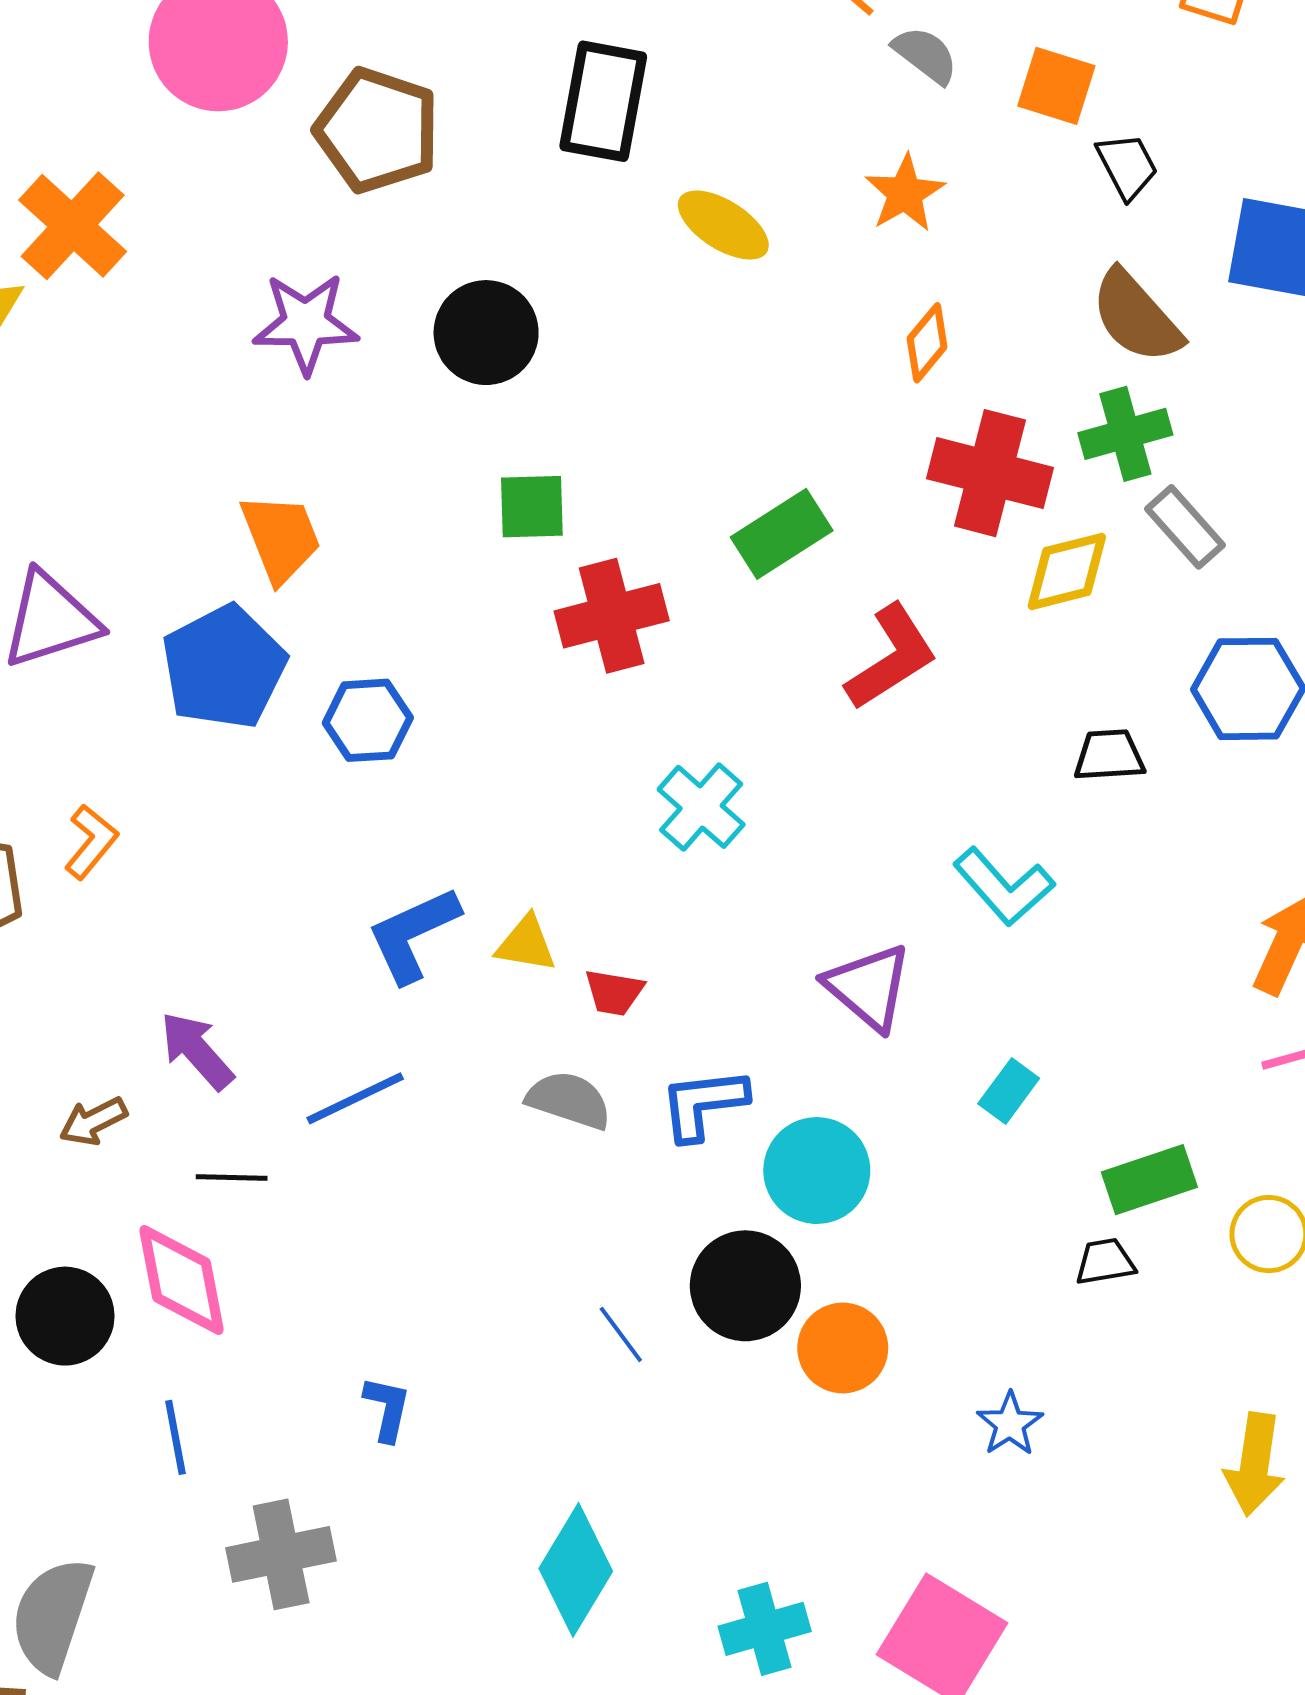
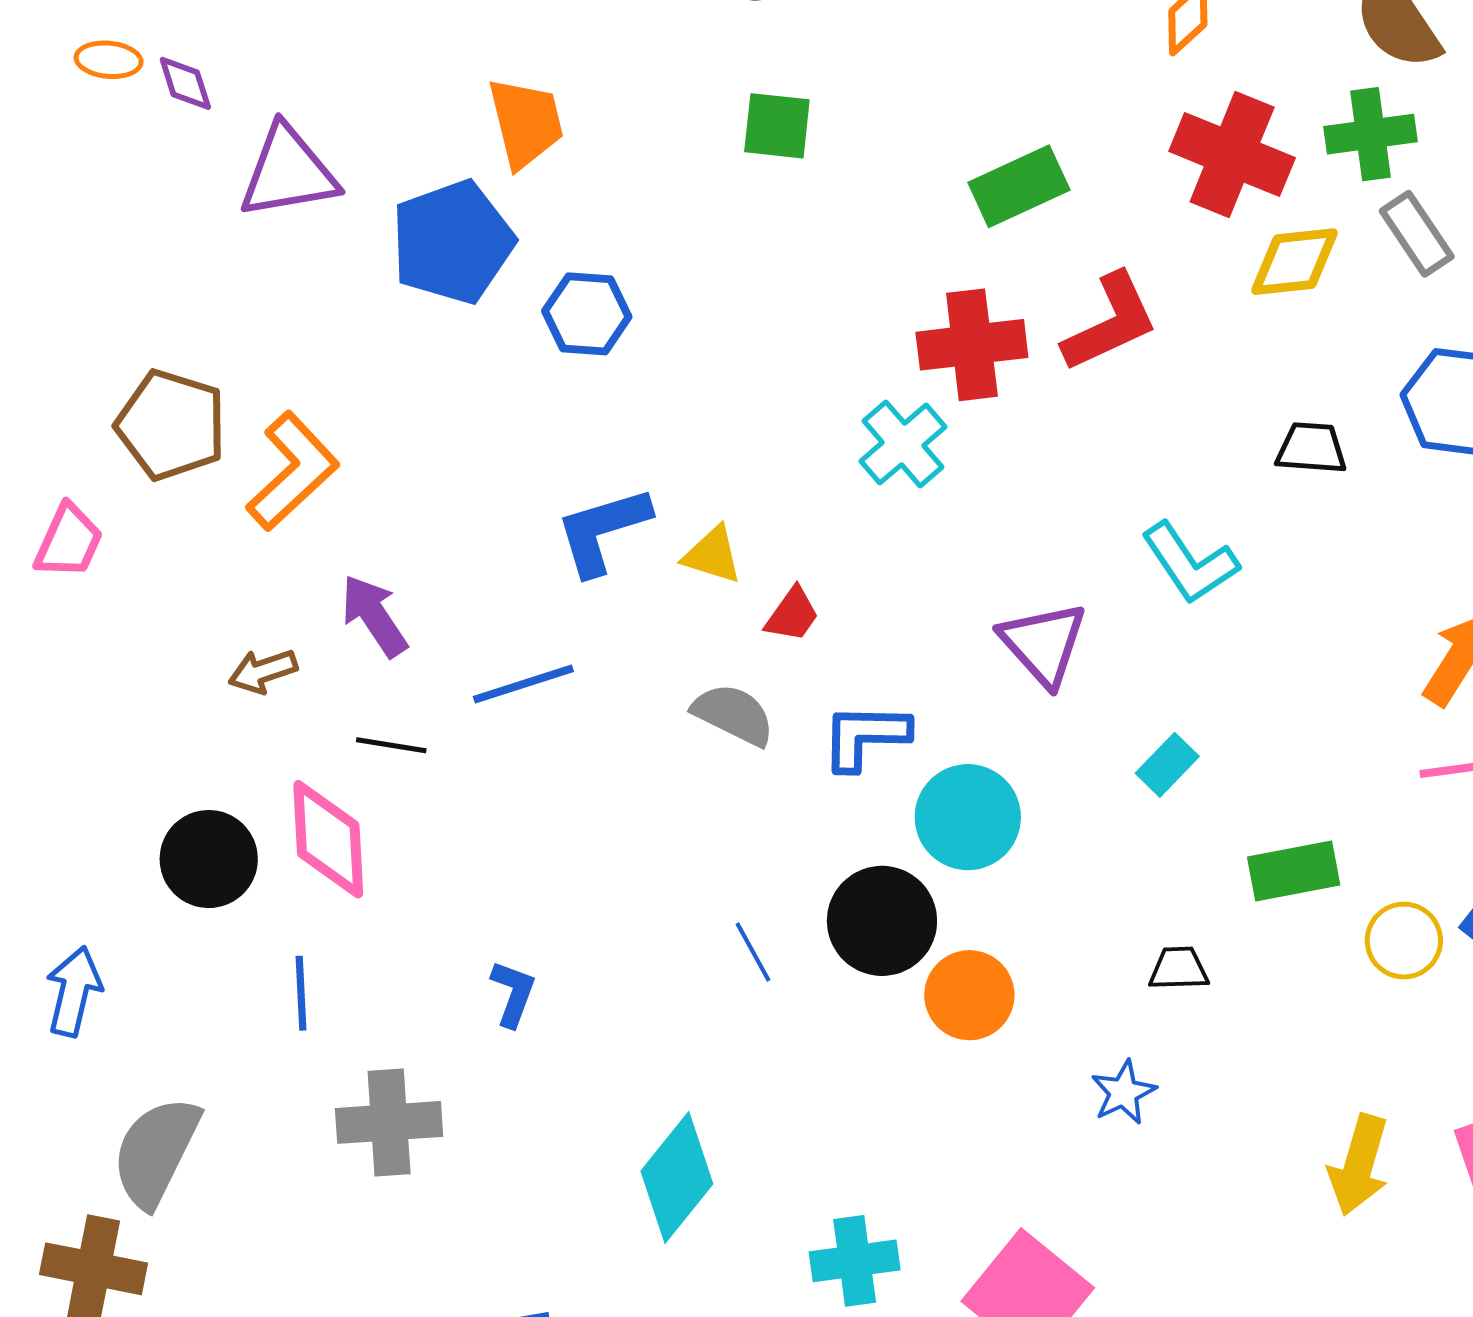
red cross: (612, 616) -> (972, 345), moved
orange L-shape: (91, 842) -> (293, 471), moved, size x1.6
red trapezoid: (614, 992) -> (792, 615), turned -72
black trapezoid: (1105, 1262) -> (1179, 969), moved

